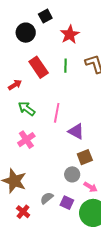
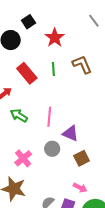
pink cross: (26, 140) -> (23, 158), moved
gray circle: (72, 174) -> (52, 149), moved
pink arrow: (90, 187) -> (80, 188), moved

